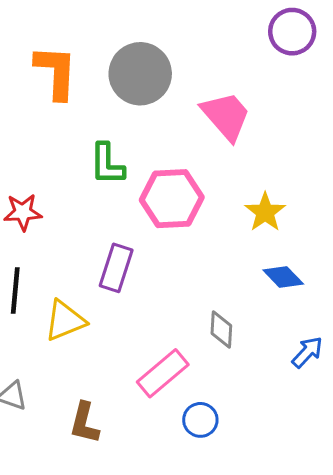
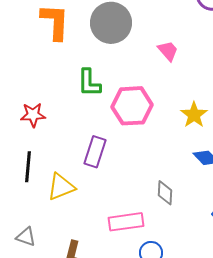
pink trapezoid: (226, 116) -> (168, 51), size x0.6
pink rectangle: (163, 373) -> (126, 222), turned 32

